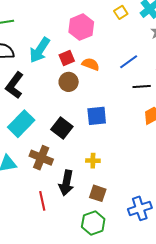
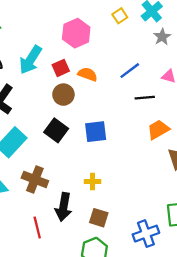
black square: (62, 128) -> (56, 130), moved

